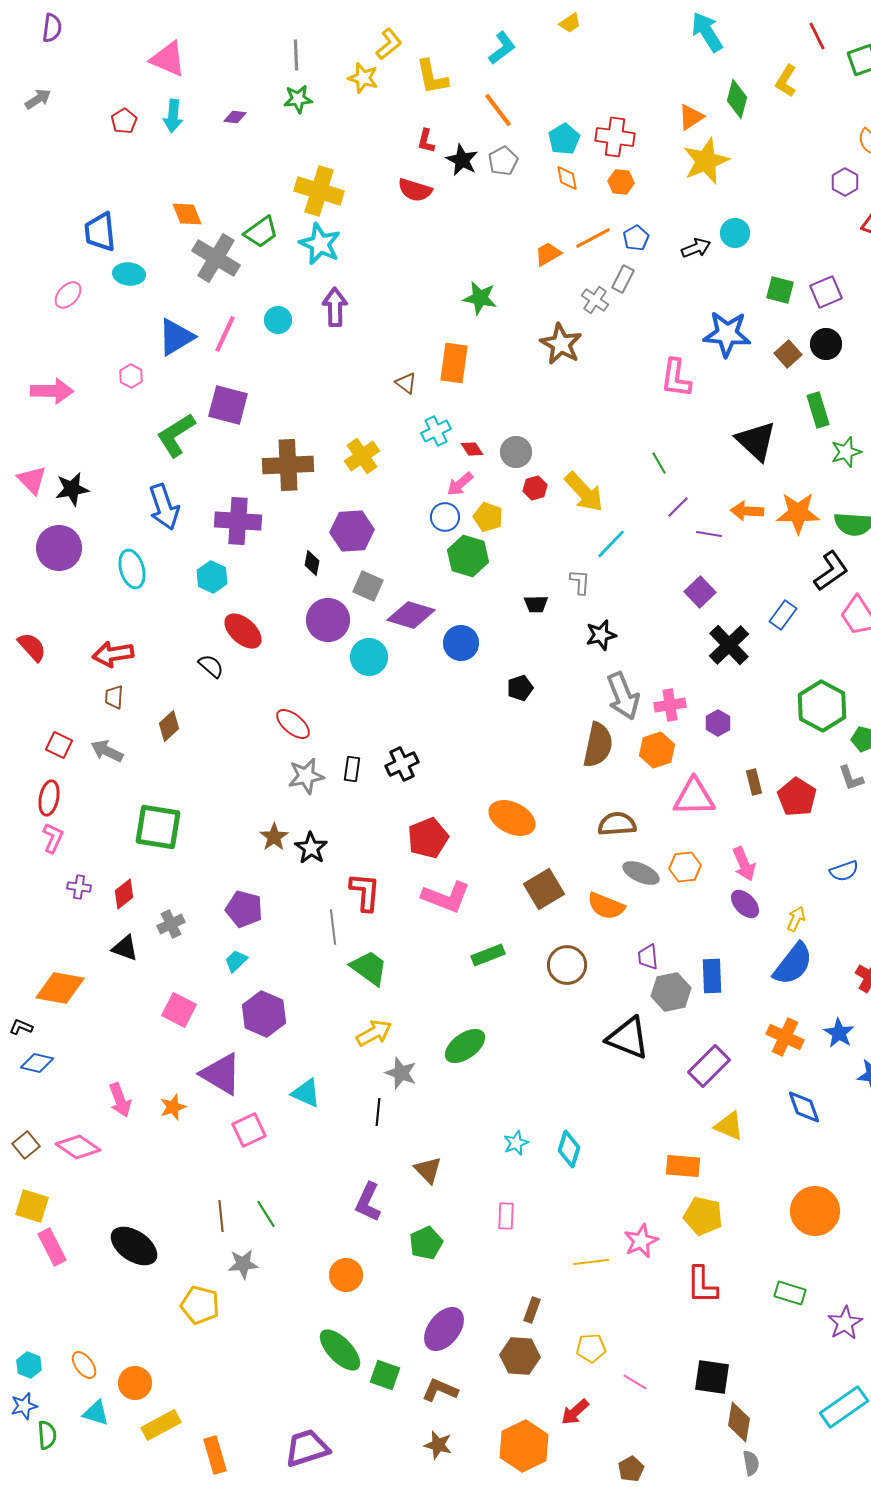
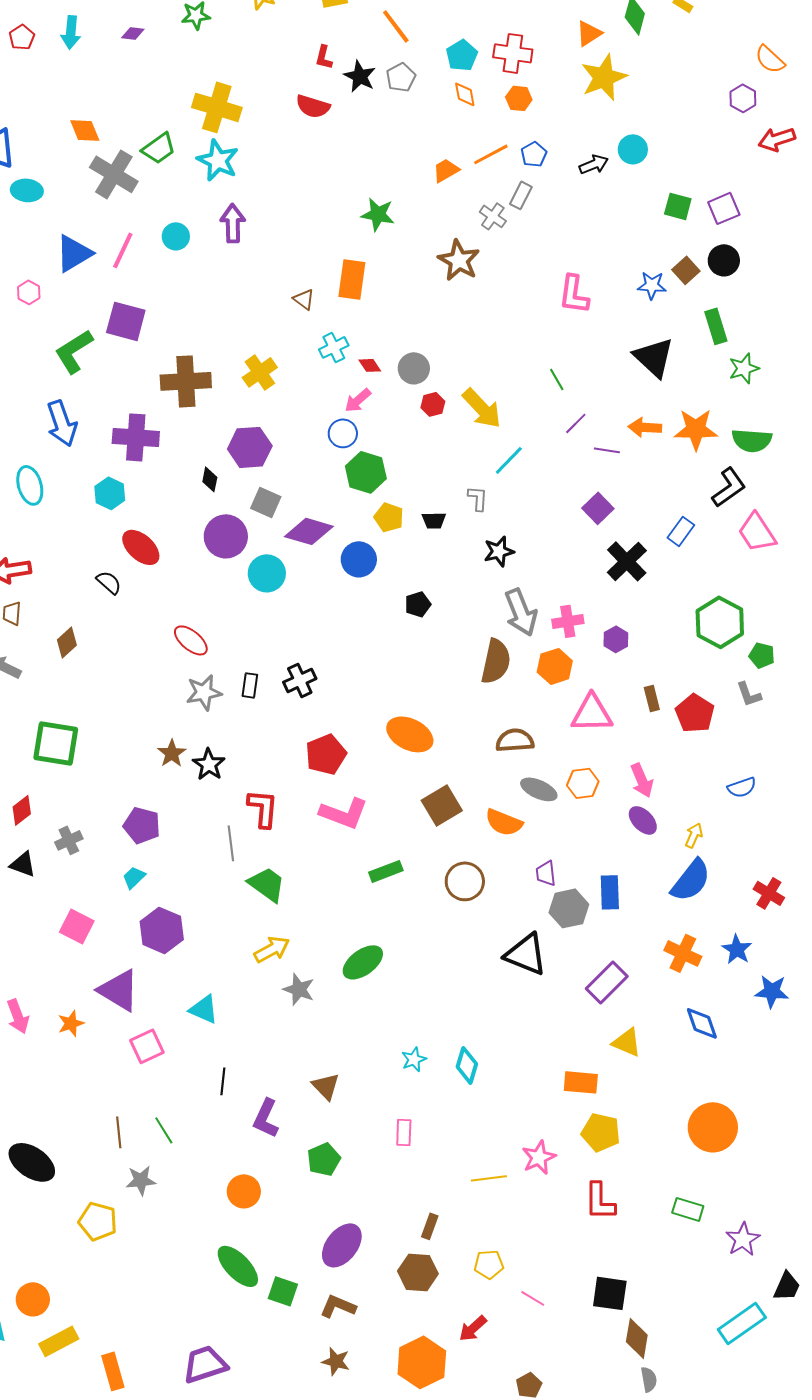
blue star: (727, 334) -> (652, 285), moved, size x0.6
yellow pentagon: (488, 517) -> (389, 517), moved
black line: (378, 1112) -> (223, 1081), moved

